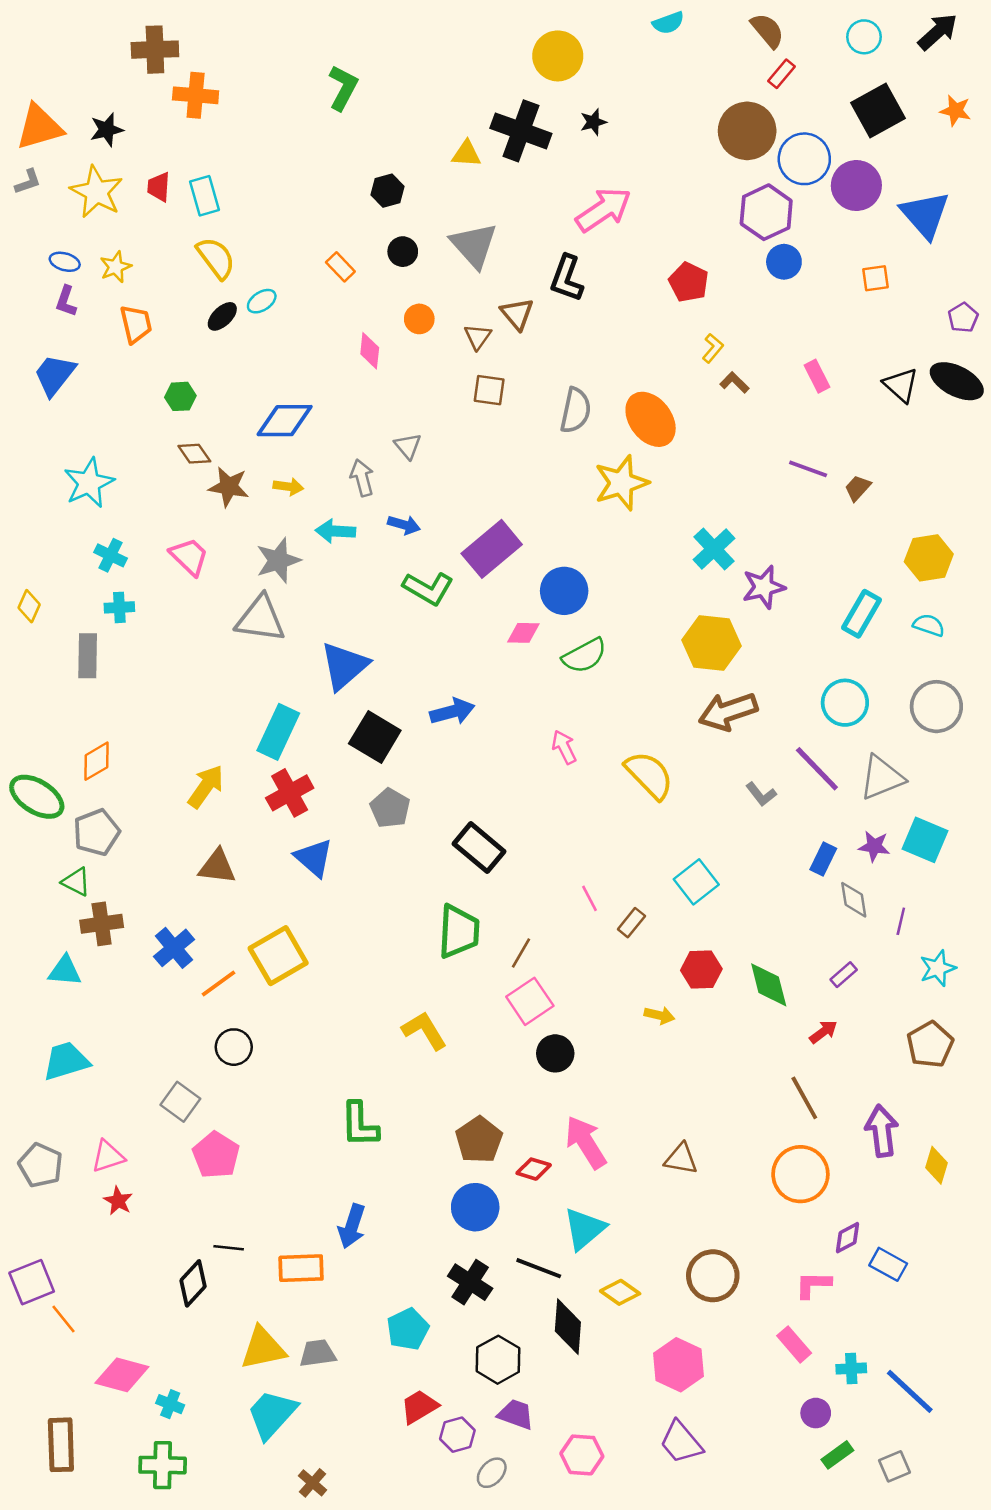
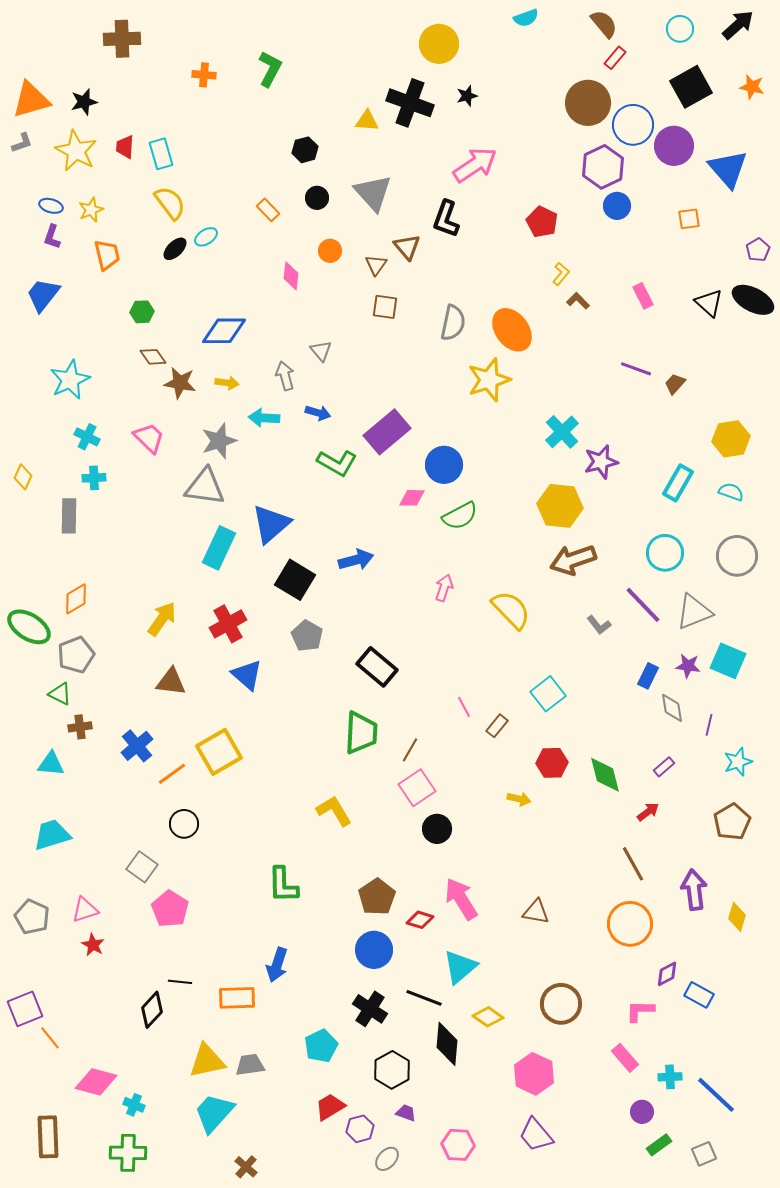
orange cross: (196, 95) -> (204, 75), moved, size x0.7
cyan rectangle: (278, 732) -> (219, 548), moved
pink arrow: (564, 747) -> (444, 588), turned 44
brown cross: (102, 924) -> (80, 727), size x0.7
purple trapezoid: (516, 1414) -> (406, 1113), size x0.7

